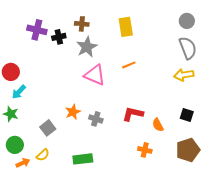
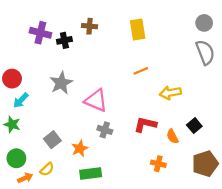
gray star: (87, 47) -> (61, 83), moved
pink triangle: (95, 75) -> (96, 100), moved
yellow arrow: (184, 75) -> (170, 93), moved
orange star: (73, 112) -> (80, 148), moved
black square: (187, 115) -> (194, 126), moved, turned 32

